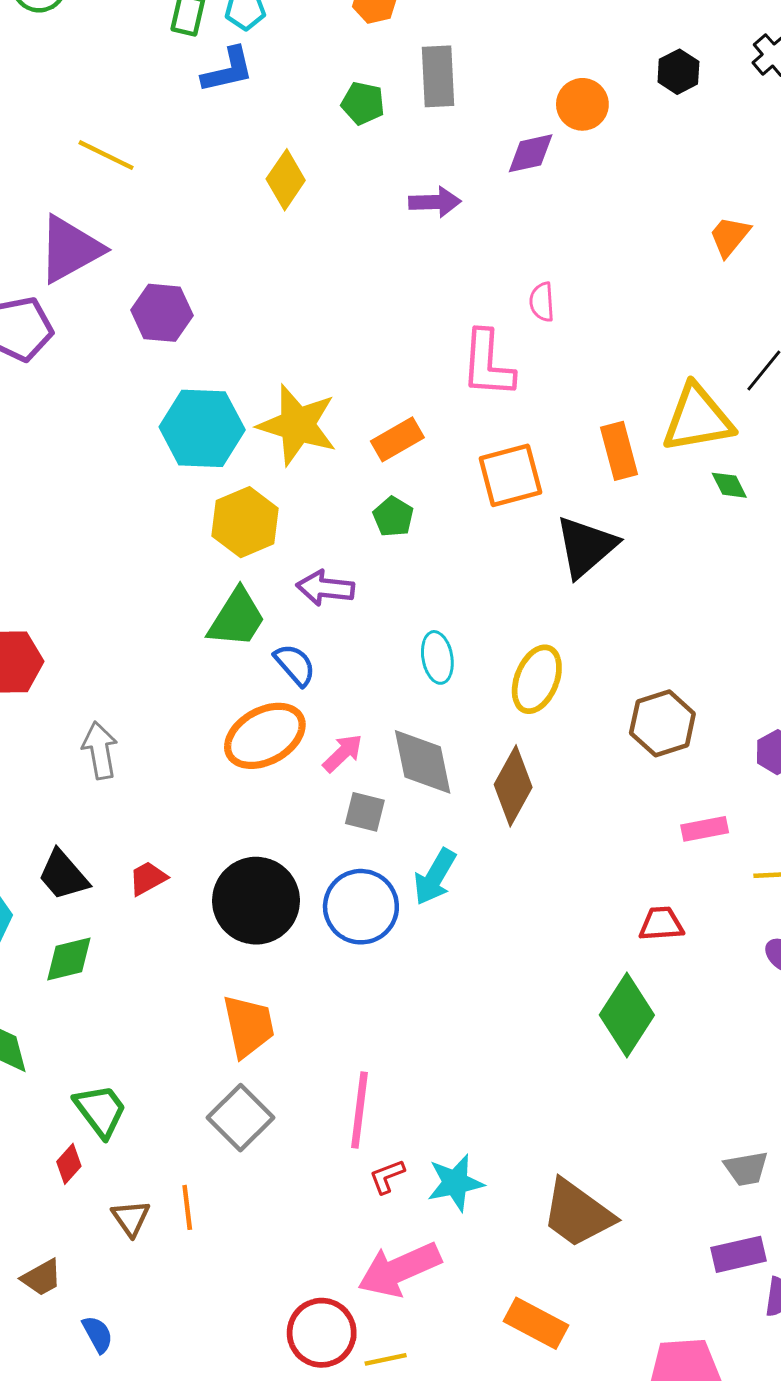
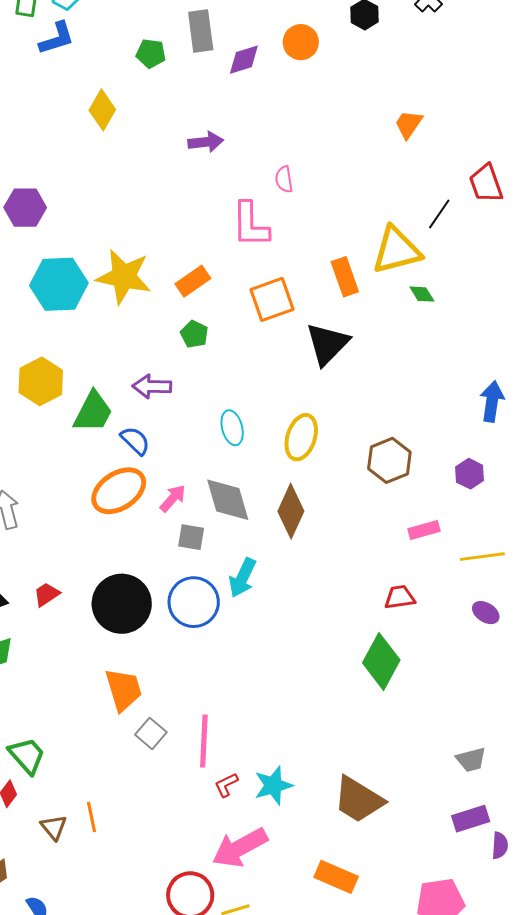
purple diamond: (531, 153) -> (244, 60), moved
purple arrow: (435, 202) -> (206, 142), moved
yellow hexagon: (245, 522) -> (41, 381), moved
gray square: (240, 1118) -> (151, 733), moved, size x0.7

